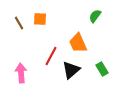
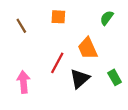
orange square: (40, 19) -> (58, 17), moved

